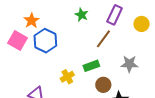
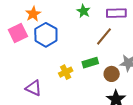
purple rectangle: (115, 15) -> (116, 13), turned 60
pink square: (17, 41) -> (18, 33), turned 30
brown circle: (103, 85) -> (112, 74), moved

